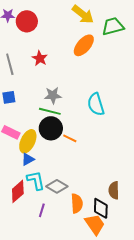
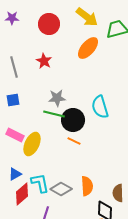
red circle: (27, 21) -> (49, 24), moved
black circle: (51, 128) -> (73, 120), moved
blue triangle: (28, 159) -> (15, 174), moved
orange semicircle: (77, 203) -> (87, 186), moved

